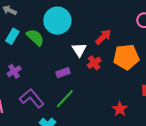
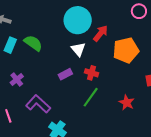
cyan circle: (57, 21) -> (78, 20), moved
red cross: (94, 63) -> (92, 73), moved, turned -32
green line: (65, 99) -> (91, 97), moved

